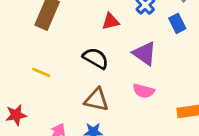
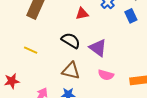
purple triangle: (145, 53) -> (98, 48), moved
pink semicircle: (144, 91) -> (106, 75), moved

